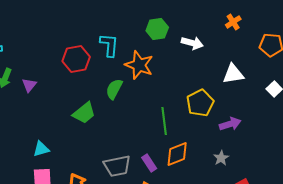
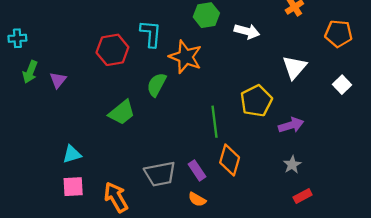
white triangle: (233, 74) -> (294, 67), turned -40
orange diamond: (177, 154) -> (230, 160), turned -52
gray star: (221, 158) -> (292, 165), moved

